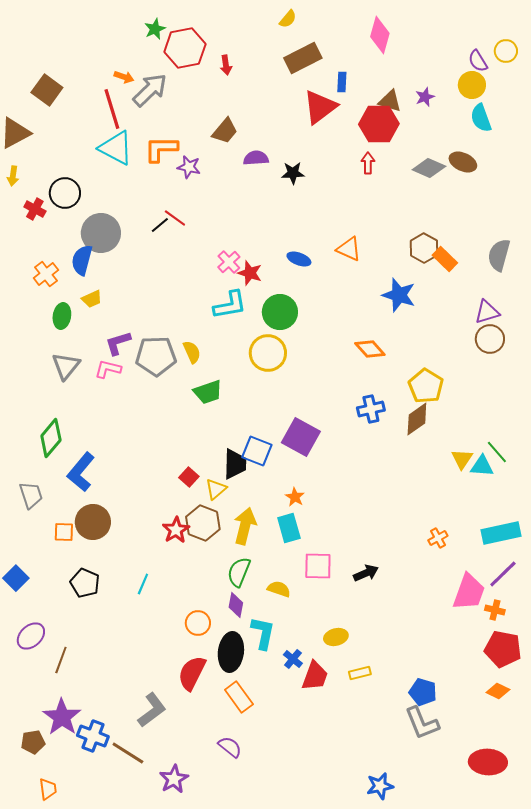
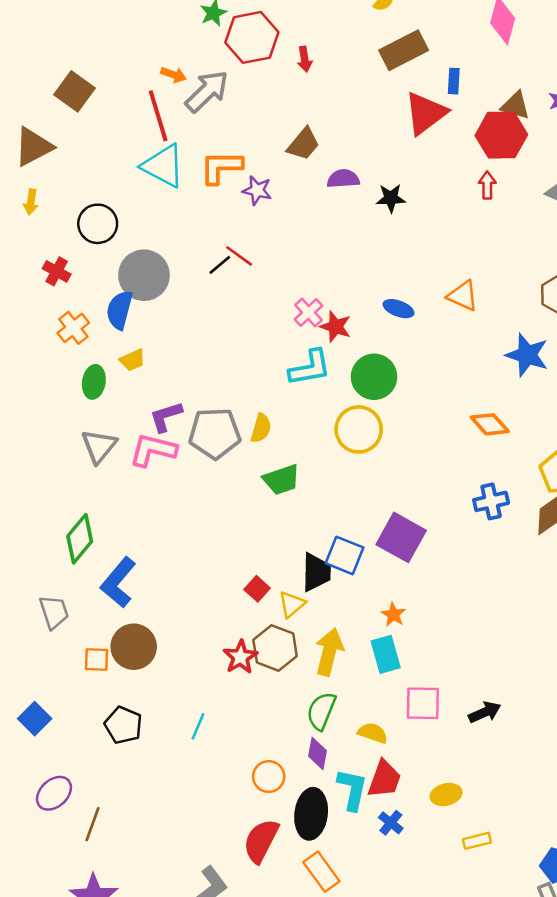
red cross: (35, 209) -> (57, 271), moved
yellow semicircle: (192, 352) -> (261, 428), turned 40
pink L-shape: (108, 369) -> (153, 450), size x1.4
red trapezoid: (315, 676) -> (384, 779), moved

